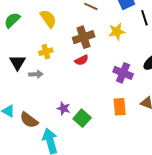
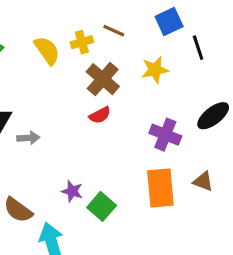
brown cross: (84, 37) -> (103, 79), turned -30
yellow cross: (46, 52) -> (82, 42), moved
orange rectangle: (120, 107) -> (160, 188), size x1.4

